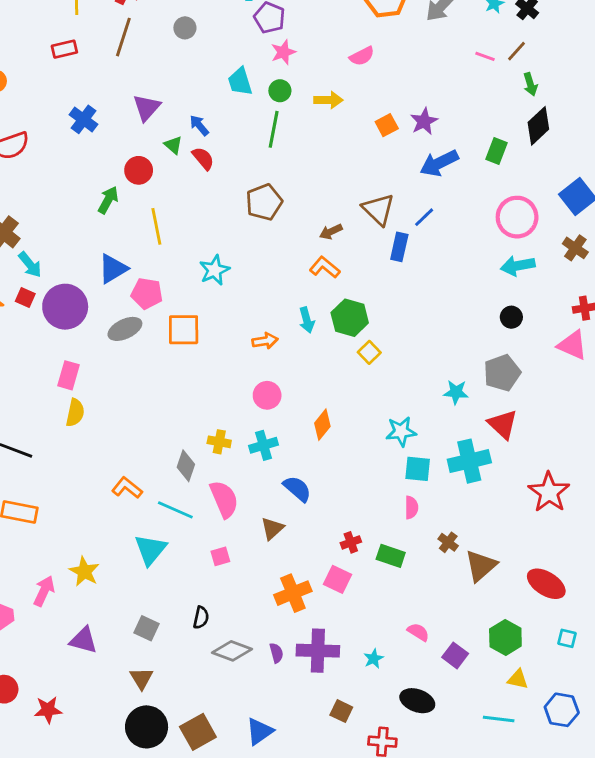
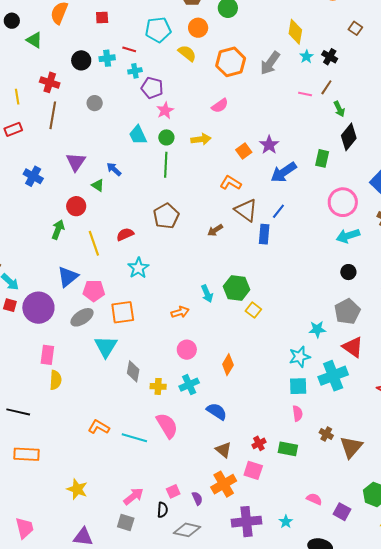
red semicircle: (203, 158) -> (125, 234), moved, turned -66
orange L-shape: (325, 267) -> (231, 183), moved
cyan star: (401, 431) -> (300, 357), moved
gray diamond: (186, 466) -> (133, 371), moved
brown triangle: (272, 528) -> (223, 450), moved, turned -30
cyan triangle: (150, 550) -> (106, 347), moved
pink square: (220, 556) -> (173, 491), moved
pink arrow: (44, 591) -> (134, 496), moved, turned 35
purple semicircle: (276, 653) -> (197, 498), moved

